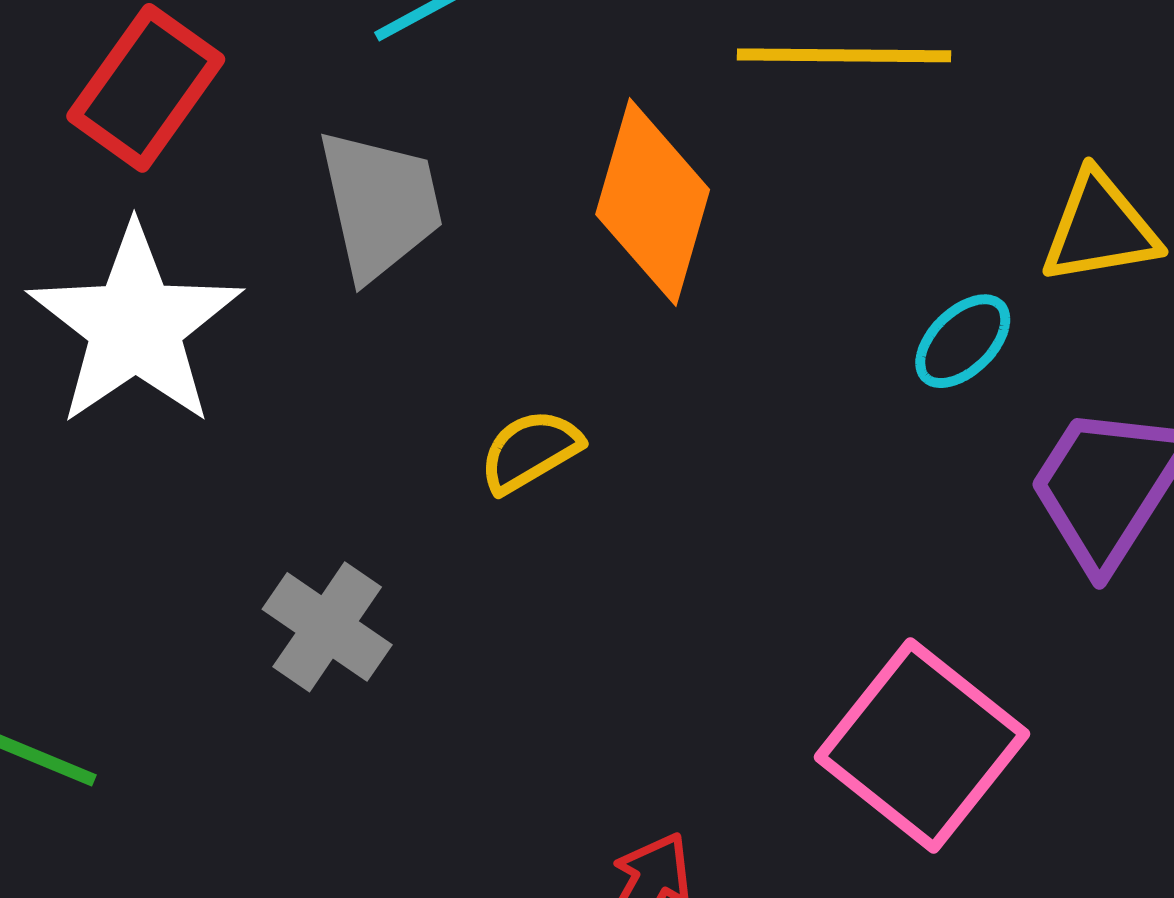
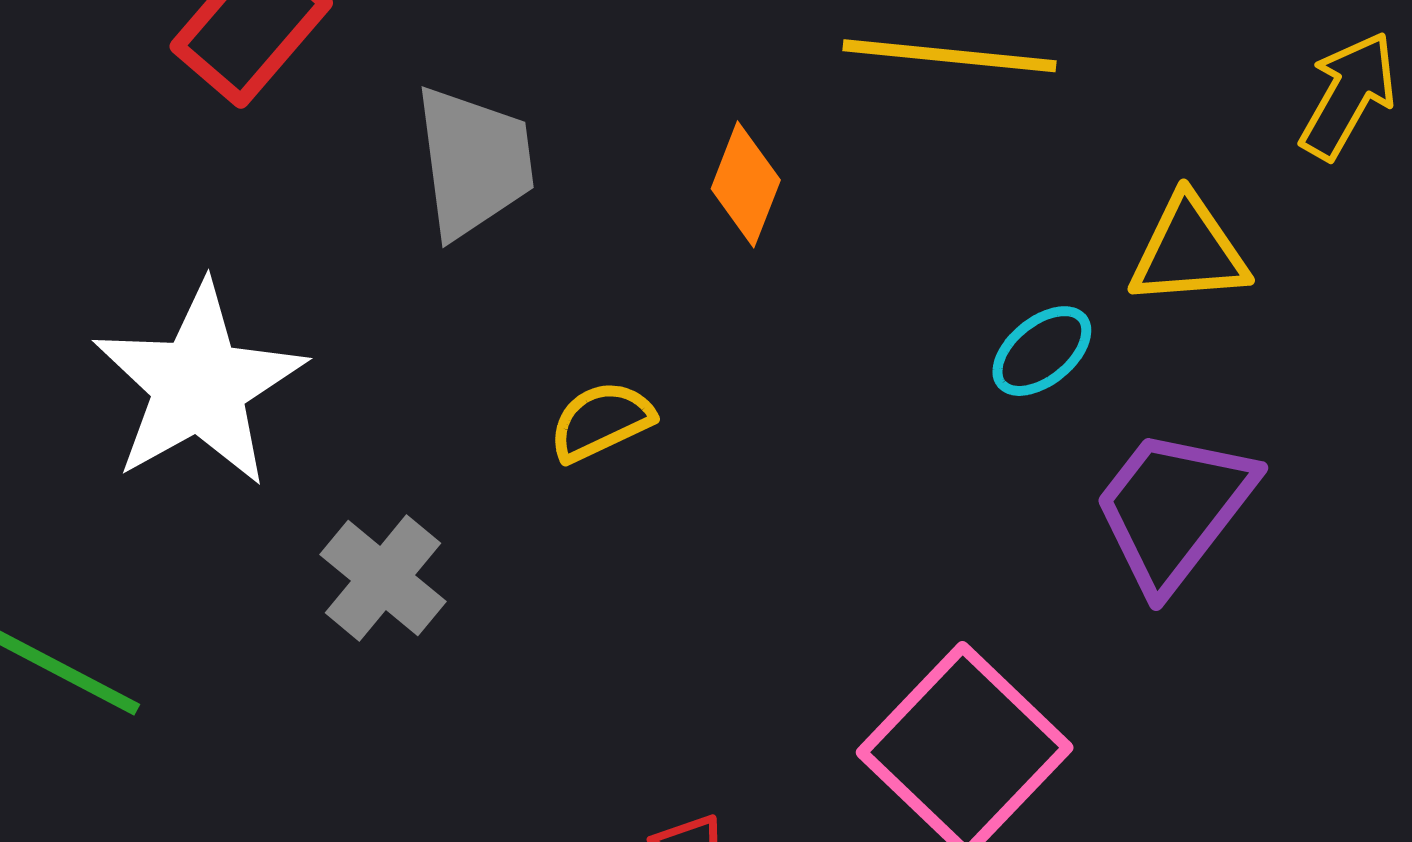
orange diamond: (653, 202) -> (746, 184), size x0.6
white star: (135, 326) -> (199, 385), moved

